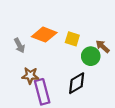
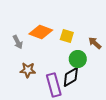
green circle: (91, 56) -> (78, 59), moved
purple rectangle: (42, 92) -> (54, 85), moved

